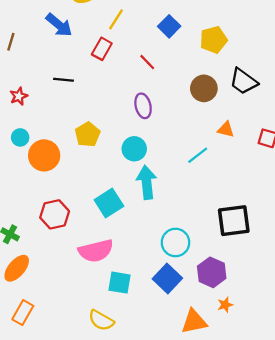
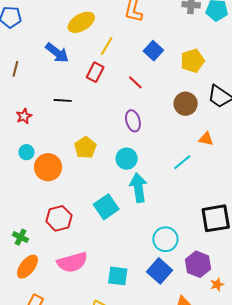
pink semicircle: (96, 251) -> (72, 262), moved
orange star: (225, 305) -> (217, 285), moved

